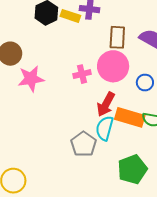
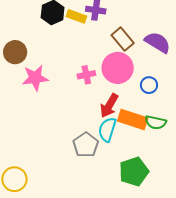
brown rectangle: (117, 37) -> (123, 39), turned -45

